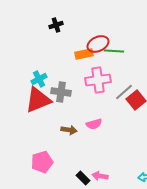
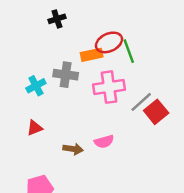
green line: (114, 51) -> (129, 51), turned 66
gray cross: (61, 92) -> (66, 75), moved
red triangle: (38, 100) -> (35, 128), moved, size x0.5

